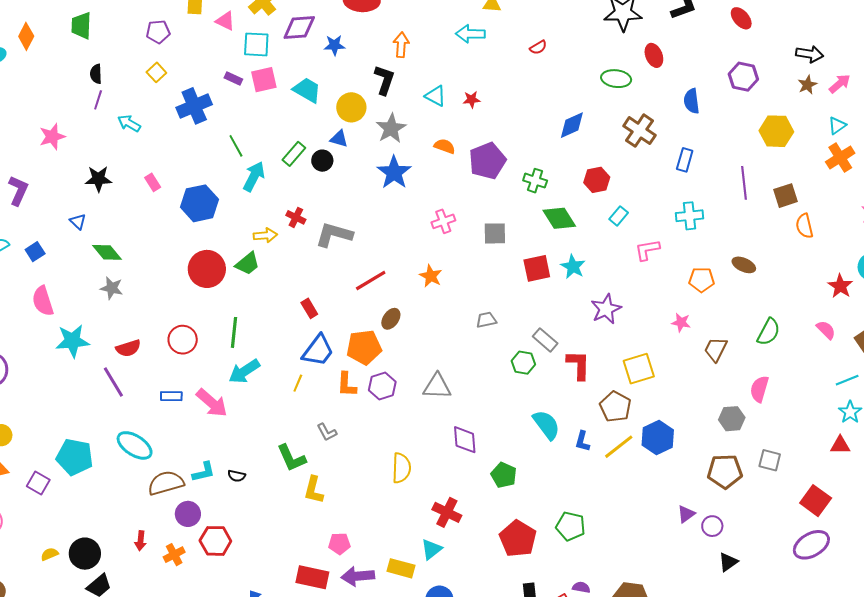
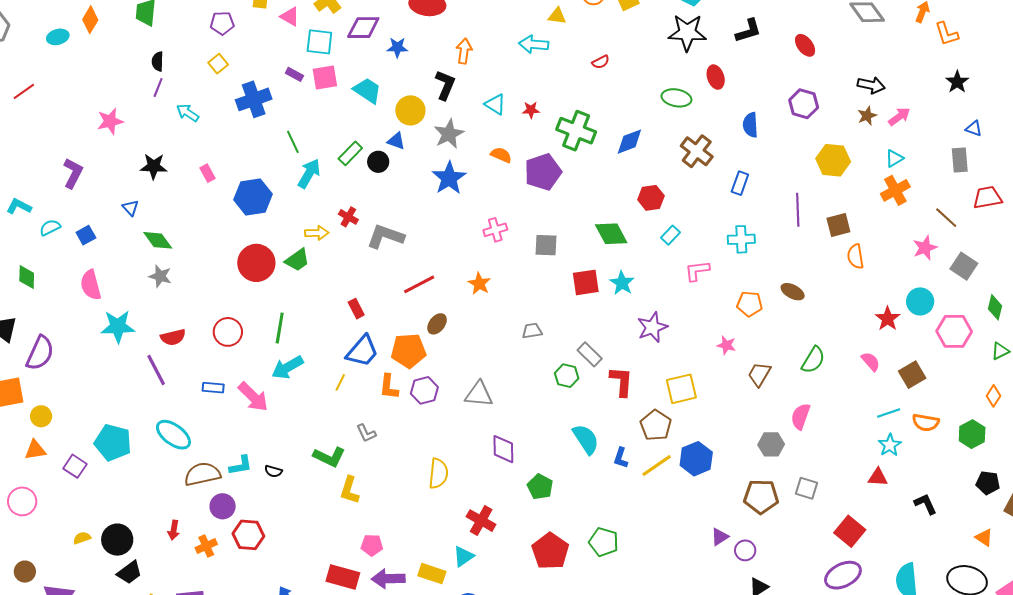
green cross: (535, 181) -> (576, 131), moved, size x1.6
green L-shape: (291, 458) -> (329, 457), turned -44

